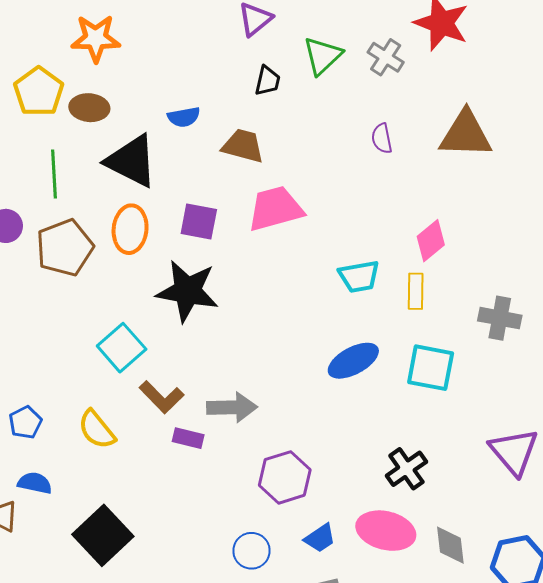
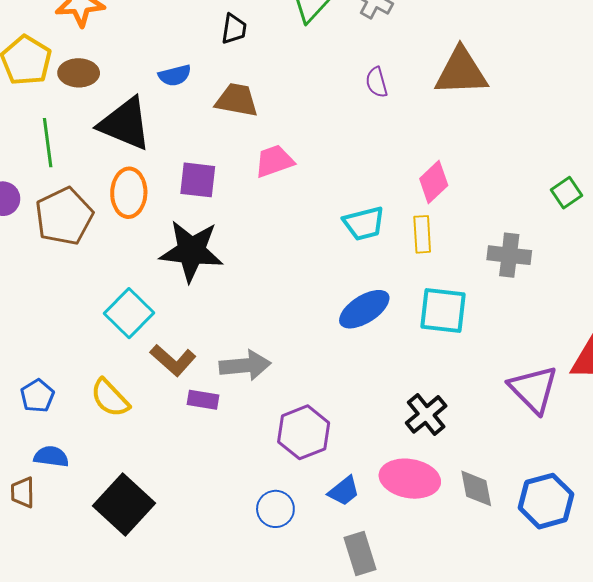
black trapezoid: (267, 81) -> (234, 29), moved
pink trapezoid: (275, 209) -> (274, 161), size x0.7

